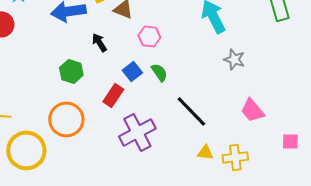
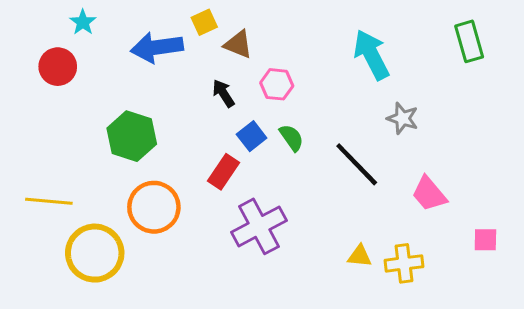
black arrow: (99, 42) -> (223, 93), moved
green hexagon: (71, 71) -> (132, 136), moved, size x1.4
black line: (191, 111) -> (357, 164), moved

